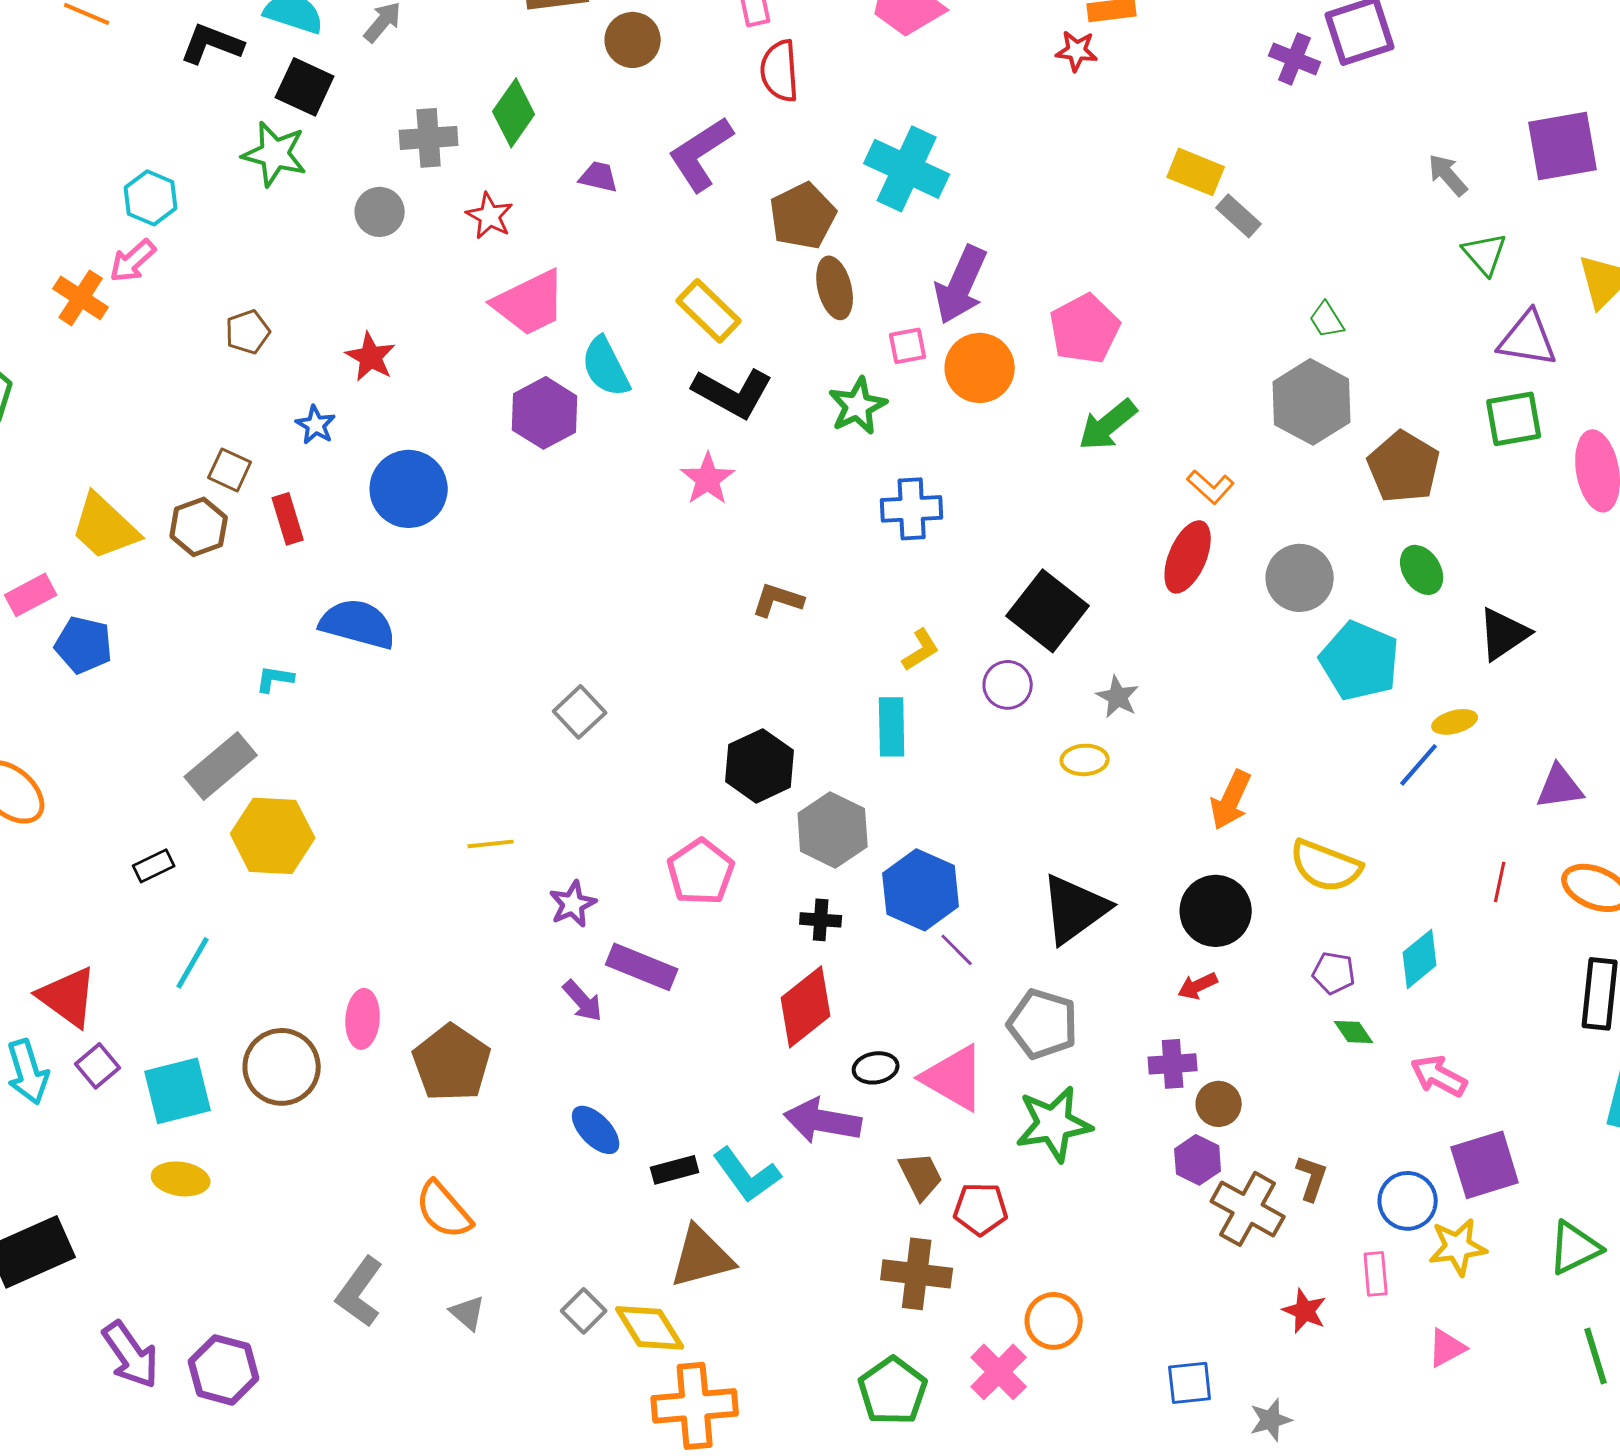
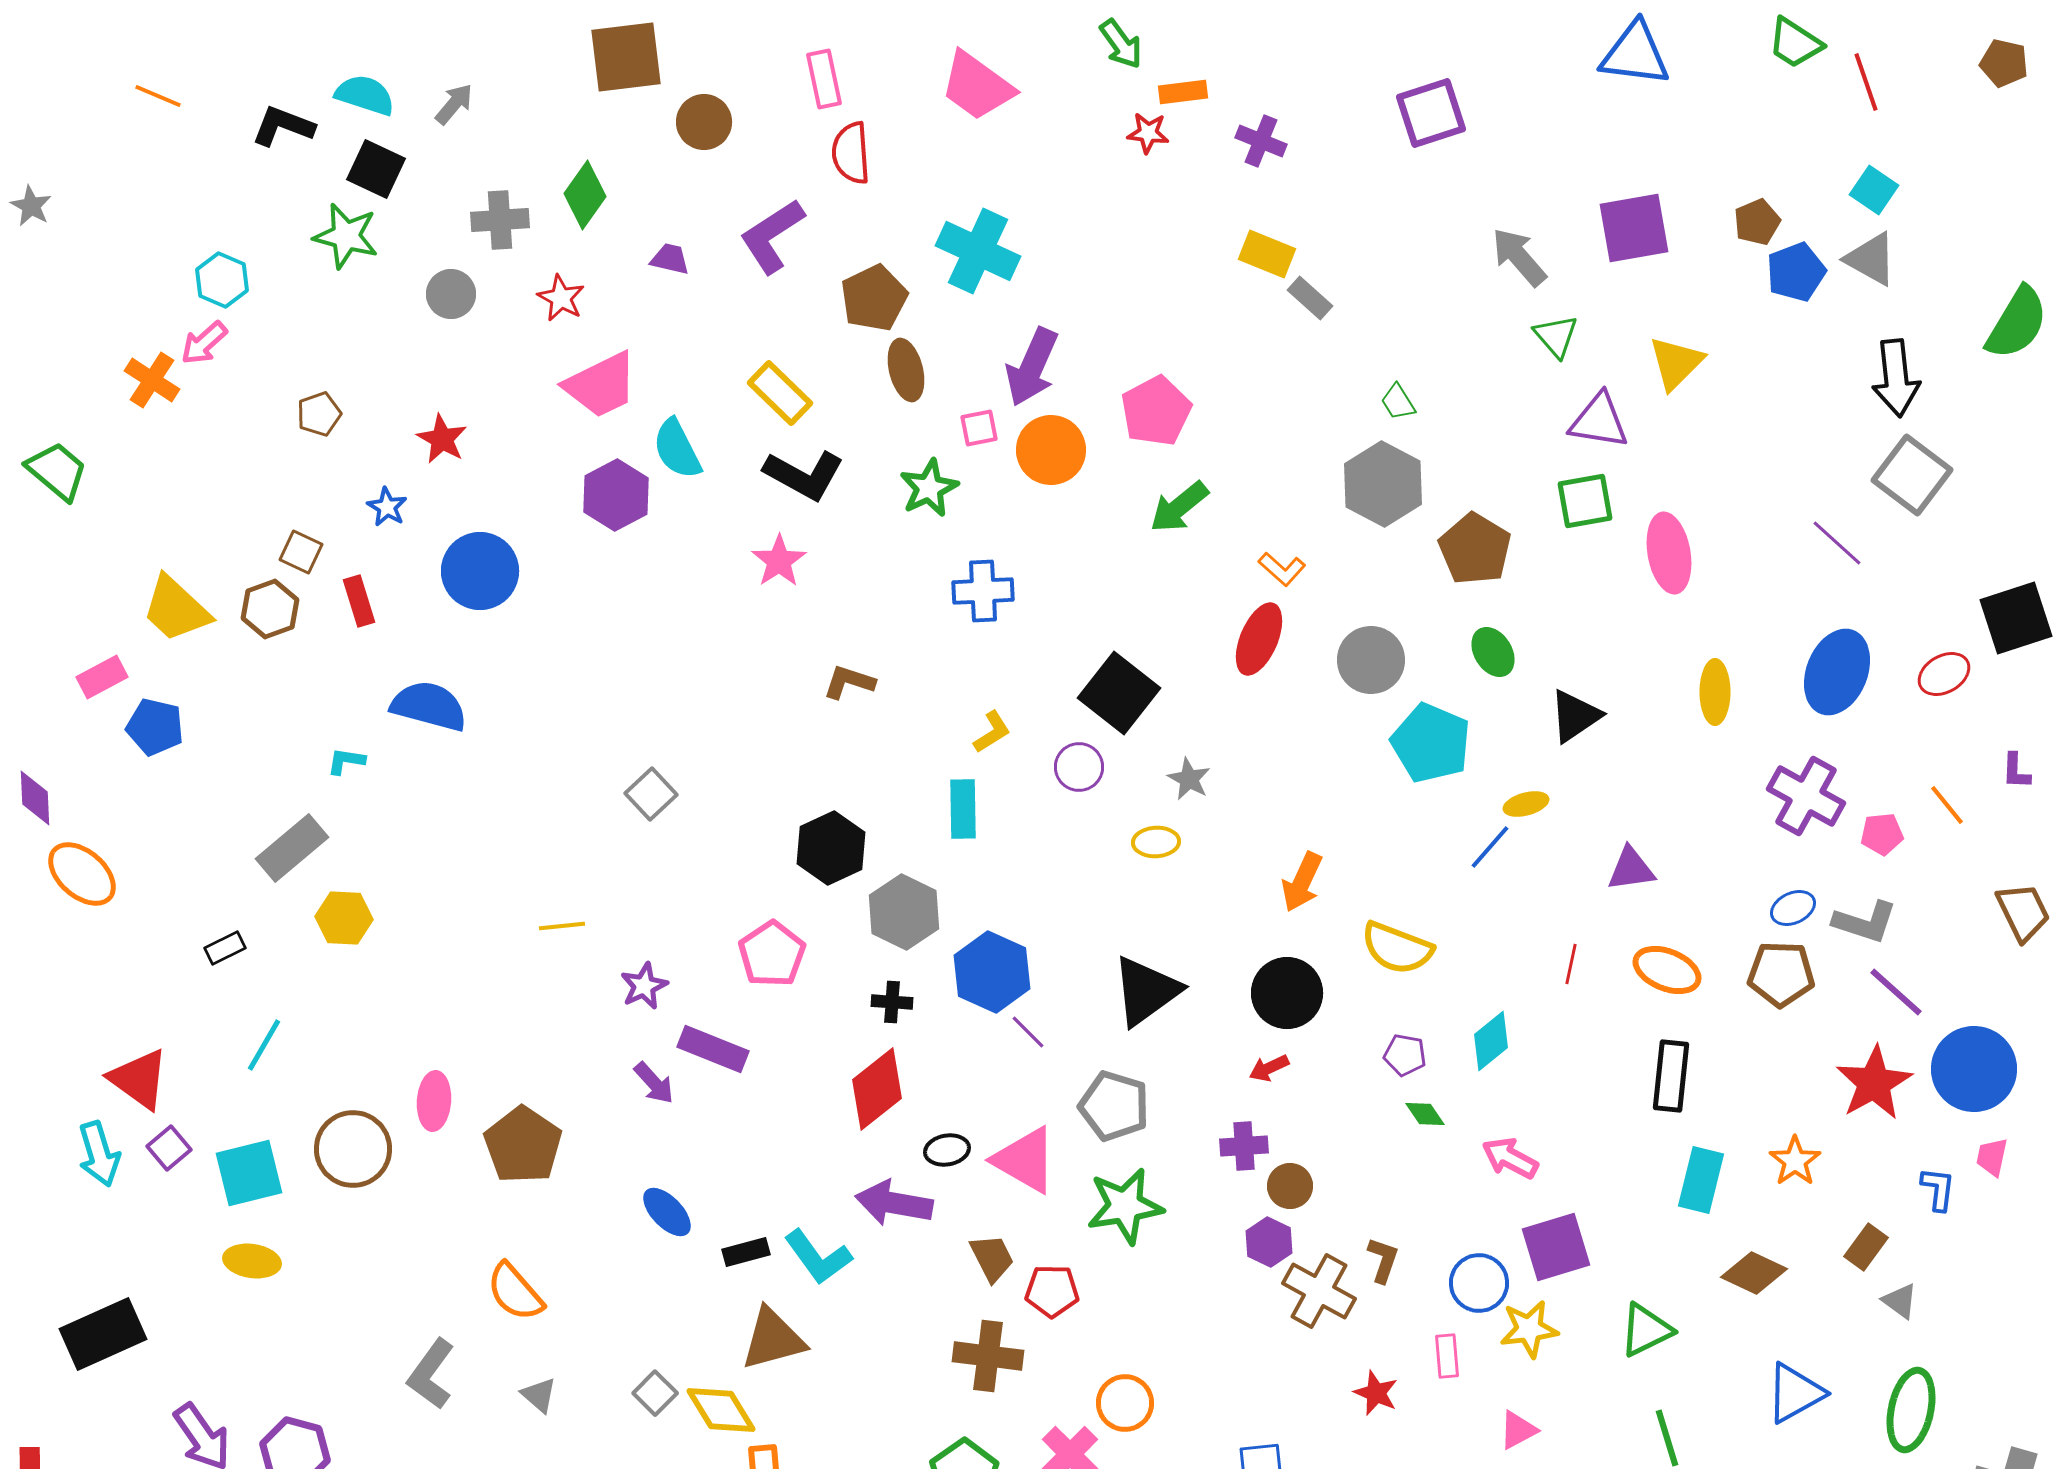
purple cross: (1295, 59) -> (1261, 141), moved
gray arrow: (1448, 175) -> (1519, 257), size x1.4
yellow hexagon: (273, 836) -> (344, 918), size x0.7

